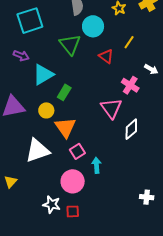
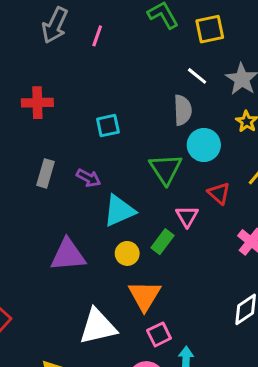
cyan square: (30, 21) -> (108, 126), size x0.6
green rectangle: (64, 92) -> (163, 242), moved
pink triangle: (111, 108) -> (187, 216), moved, size x0.7
yellow circle: (46, 110) -> (127, 253), moved

